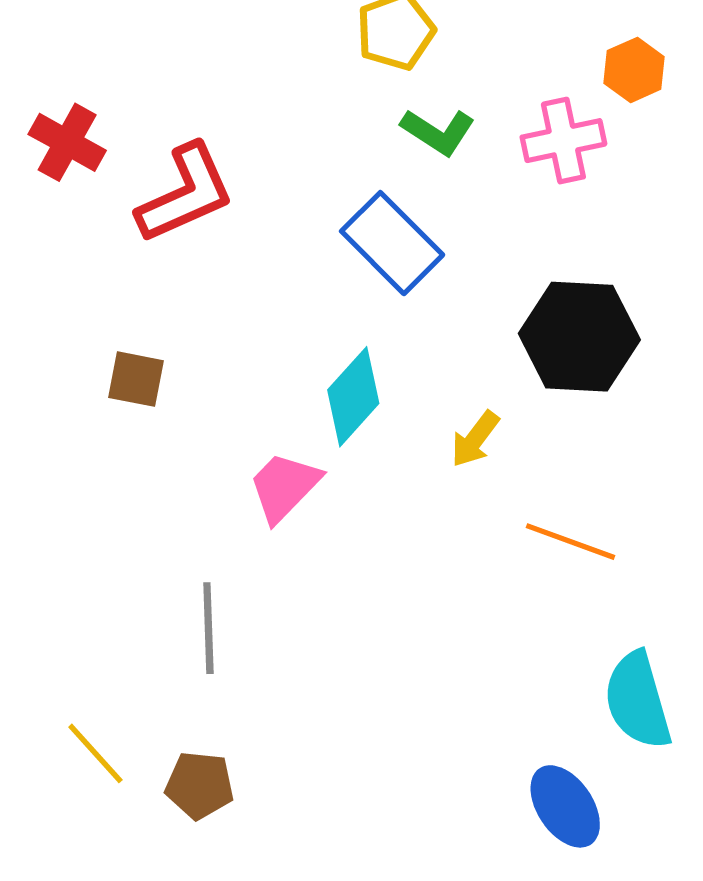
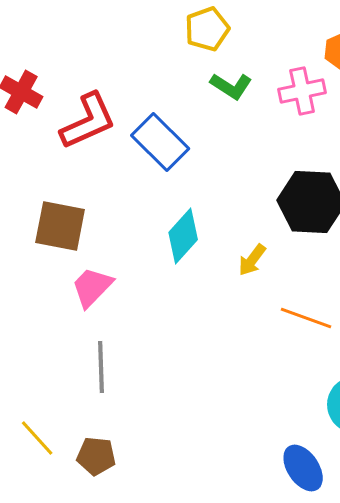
blue rectangle: (392, 243) -> (160, 142), moved
brown square: (136, 379) -> (60, 226), size x1.6
pink trapezoid: (284, 487) -> (92, 287), moved

